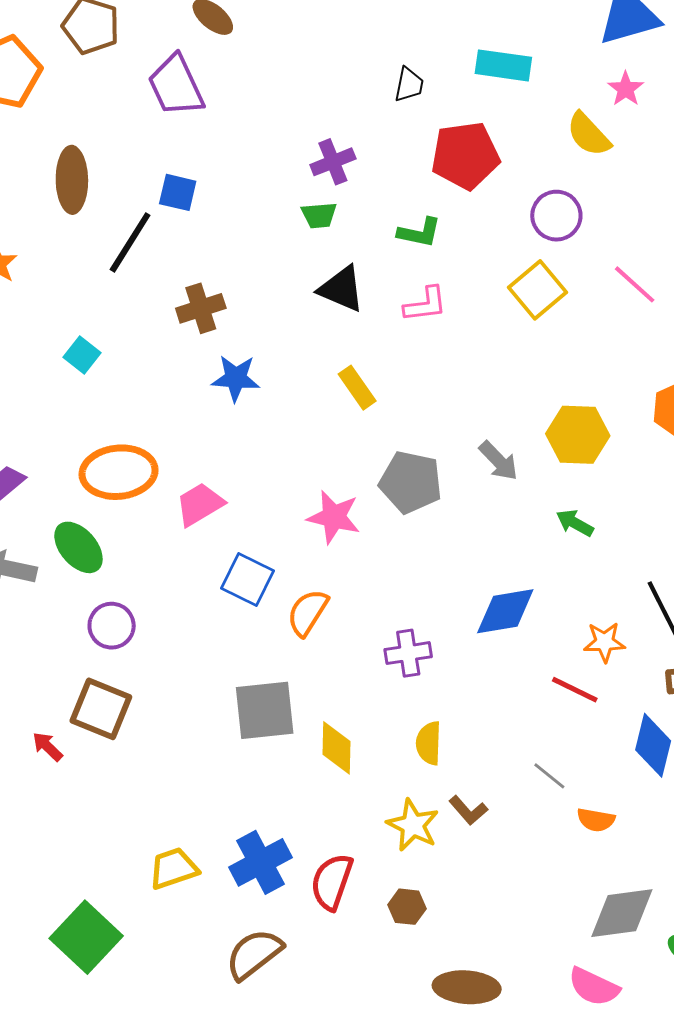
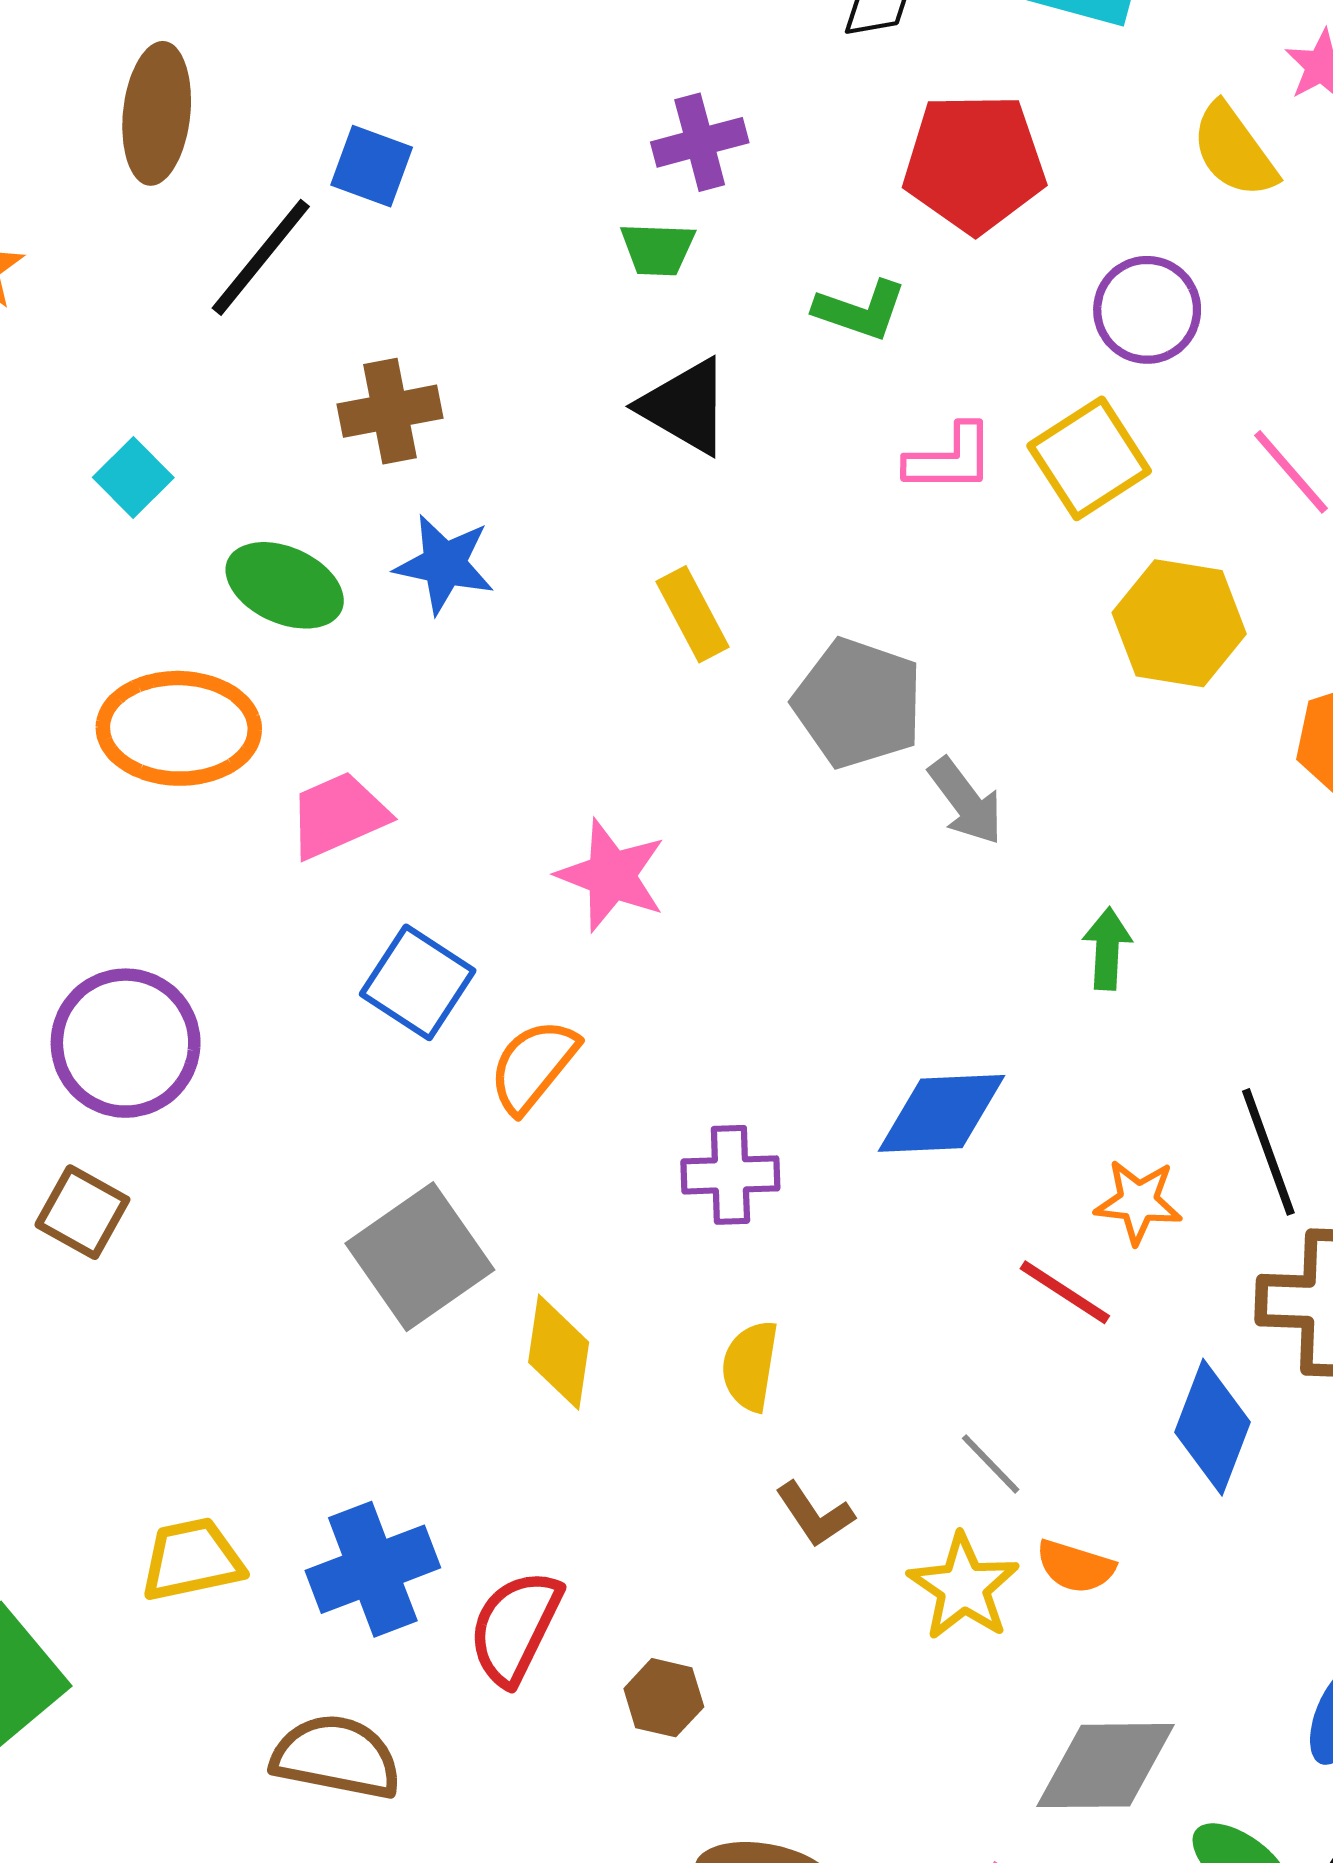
pink L-shape: (425, 304) -> (950, 458), moved
yellow hexagon: (578, 435) -> (1179, 623), moved
gray pentagon: (411, 482) -> (858, 703), moved
green arrow: (575, 523) -> (1107, 949), turned 57
green ellipse: (78, 547) -> (285, 585), moved, turned -32
purple circle: (112, 626) -> (126, 1043), size x1.5
brown square: (101, 709) -> (82, 1212), size x0.7
gray square: (265, 710) -> (420, 1257), turned -36
yellow star: (413, 825) -> (963, 1587), moved
brown semicircle: (254, 954) -> (336, 1757), turned 42

